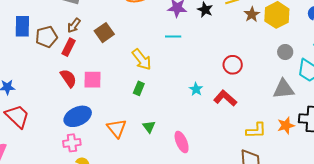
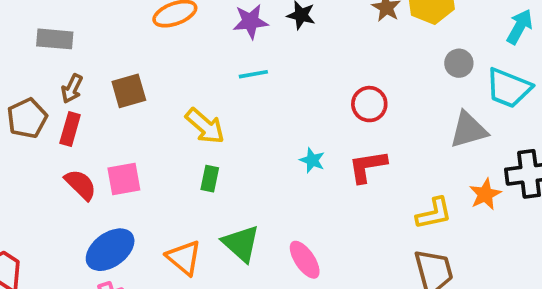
brown square: (104, 33) -> (129, 91), turned 30
red L-shape: (225, 98) -> (368, 166), turned -40
green triangle: (149, 127) -> (241, 243), size x1.6

